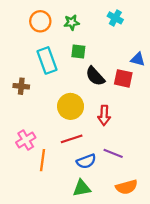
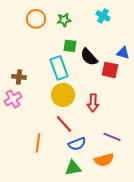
cyan rectangle: (47, 60) -> (59, 68), moved
black semicircle: (95, 76) -> (89, 57), moved
red line: (72, 139) -> (64, 124), turned 66
pink cross: (26, 140) -> (13, 99), moved
purple line: (113, 153) -> (112, 137), moved
orange semicircle: (127, 187) -> (104, 160), moved

